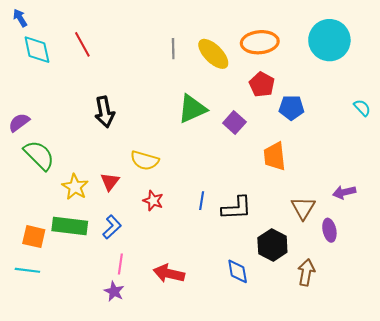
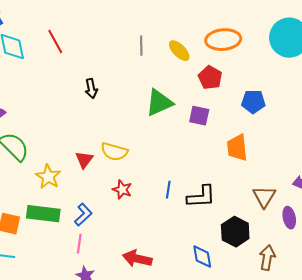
yellow ellipse: (213, 54) -> (179, 51), size x0.7
red pentagon: (262, 84) -> (210, 78), moved
black arrow: (105, 112) -> (91, 89), moved, size x0.7
purple square: (234, 122) -> (199, 116), turned -30
red triangle: (110, 182) -> (84, 160), moved
pink line: (120, 264) -> (79, 244), moved

